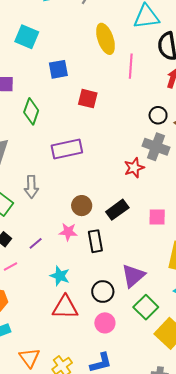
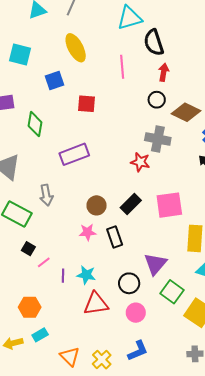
yellow ellipse: (106, 39) -> (76, 48), moved
black circle: (158, 115) -> (157, 100), moved
red star: (134, 168) -> (140, 162), turned -30
pink square: (157, 217) -> (169, 205), size x1.6
purple line: (36, 243) -> (63, 276), moved, turned -40
pink line: (10, 267) -> (44, 262), moved

